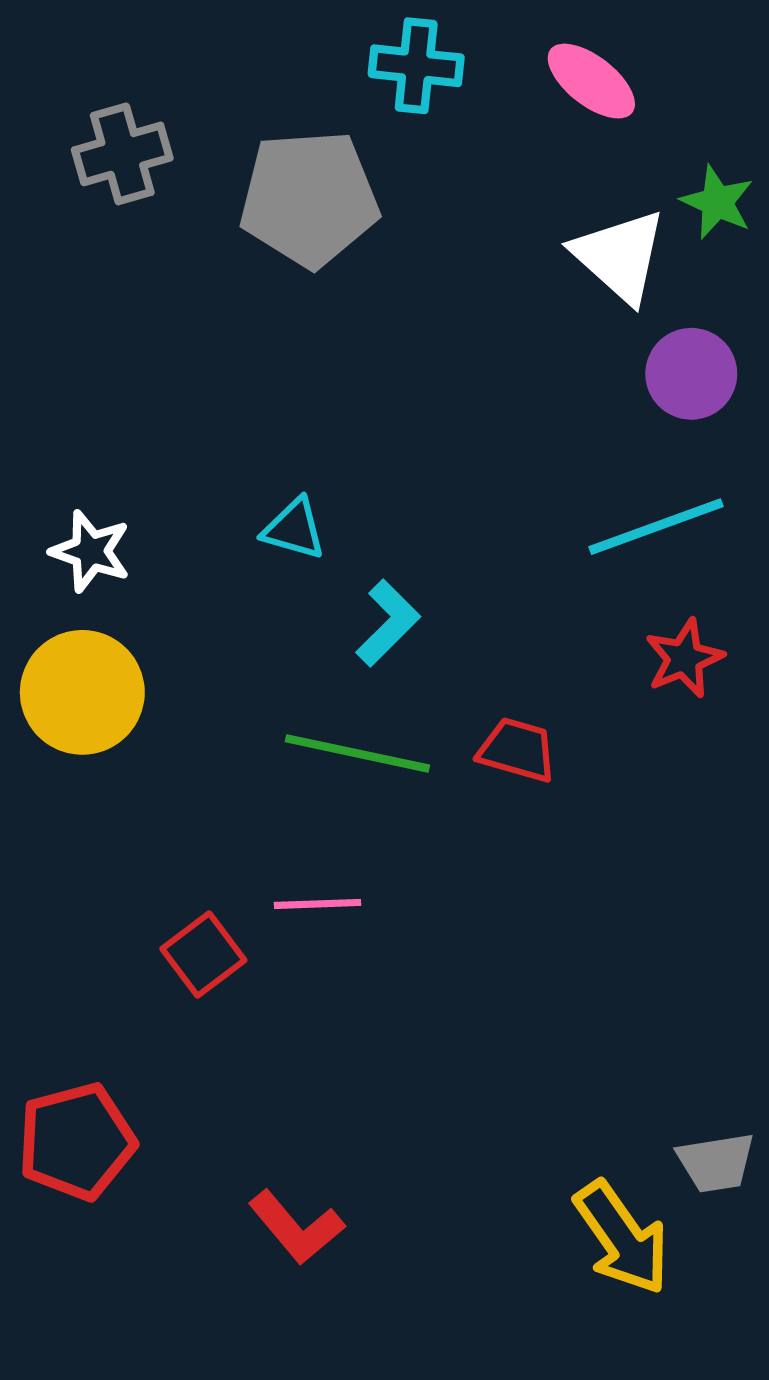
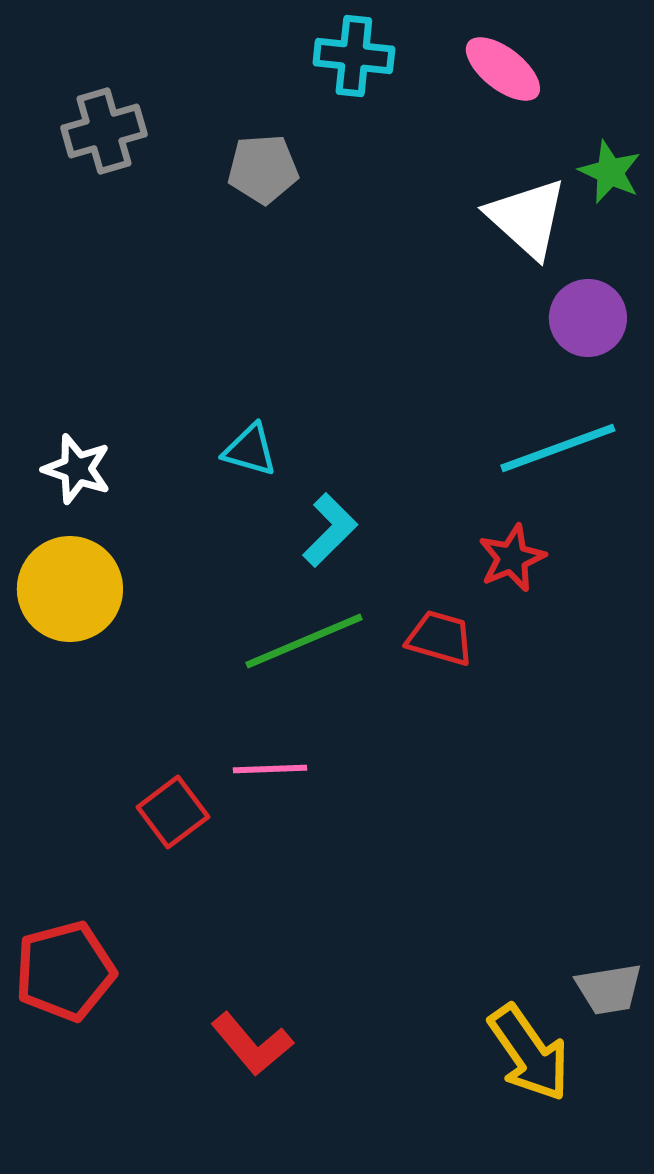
gray pentagon: (309, 199) -> (263, 169), size x0.6
red star: (684, 658) -> (512, 558), moved
green line: (357, 753) -> (304, 641), turned -35

